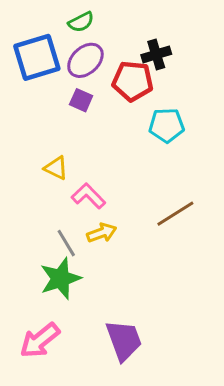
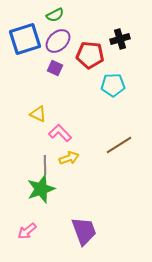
black cross: (156, 54) -> (120, 39), moved
gray line: (66, 243) -> (45, 165), turned 30
pink arrow: (40, 340) -> (27, 231), size x0.7

